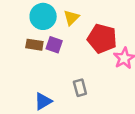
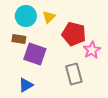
purple square: (54, 45) -> (35, 54), moved, size x1.6
gray rectangle: (80, 88) -> (74, 74), moved, size x1.5

